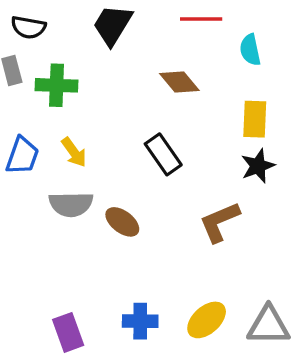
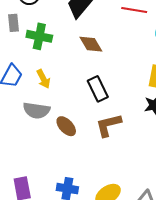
brown diamond: (179, 82) -> (91, 44), moved
brown L-shape: (219, 222) -> (108, 125), moved

